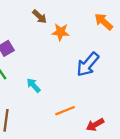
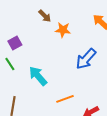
cyan arrow: (33, 85) -> (38, 76), size x1.5

